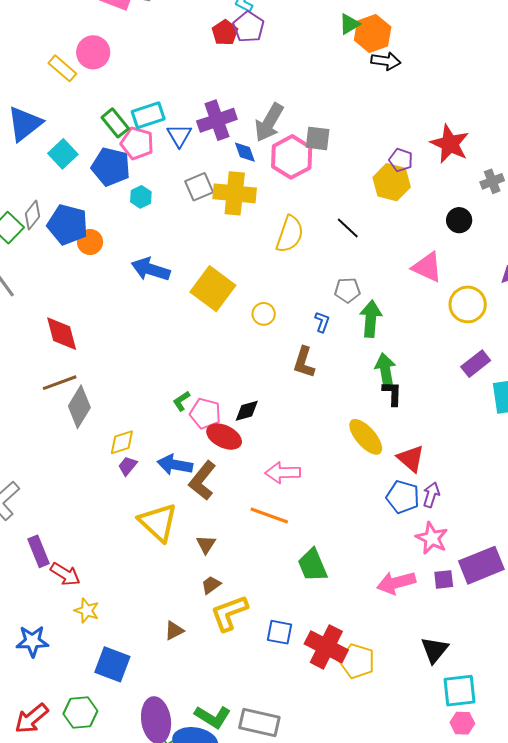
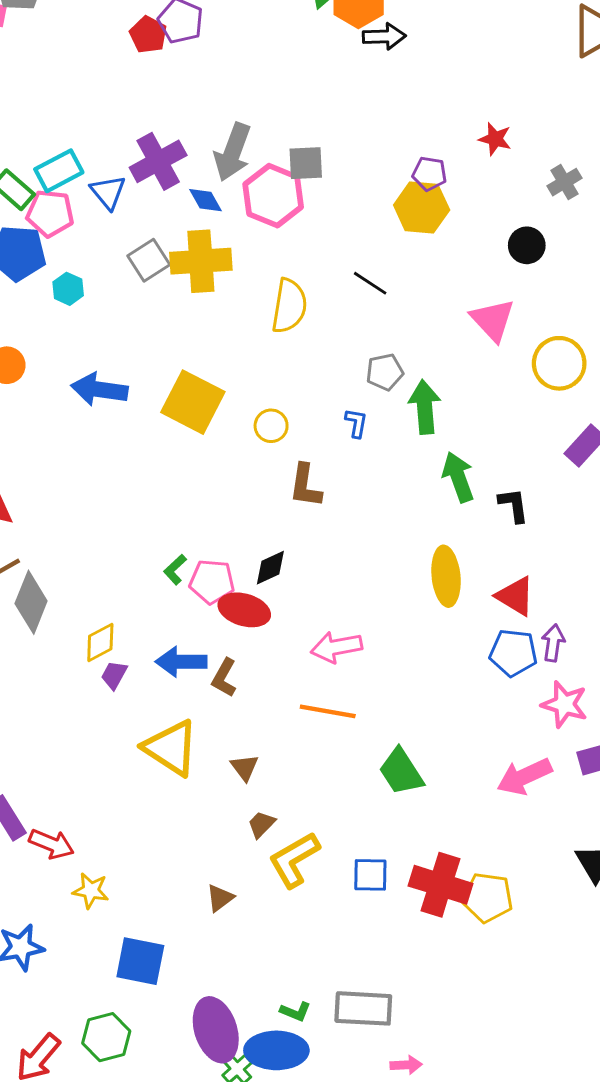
red star: (450, 144) -> (495, 139), size x0.6
pink triangle: (427, 267) -> (493, 320), turned 32
brown L-shape: (304, 362) -> (305, 486), moved
black L-shape: (392, 393) -> (514, 505), moved
yellow ellipse: (366, 437) -> (446, 576), turned 45
brown L-shape: (202, 481) -> (224, 678), size x0.7
green L-shape: (213, 717) -> (296, 1012), size x0.6

